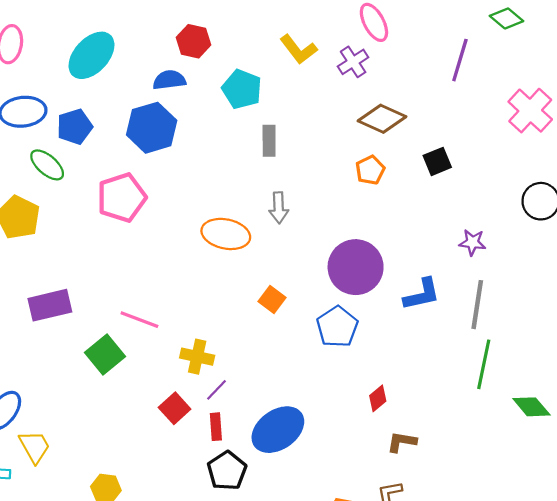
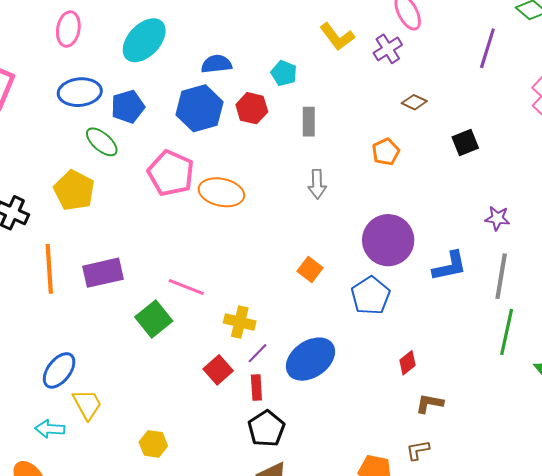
red hexagon: (194, 41) -> (252, 108), moved
cyan pentagon: (242, 89) -> (284, 73), size x0.7
brown diamond: (382, 119) -> (414, 102), size x0.6
orange pentagon: (370, 170) -> (386, 152), moved
pink pentagon: (122, 198) -> (171, 173), turned -30
orange ellipse: (226, 234) -> (221, 192), moved
blue ellipse: (278, 430) -> (310, 359), moved

